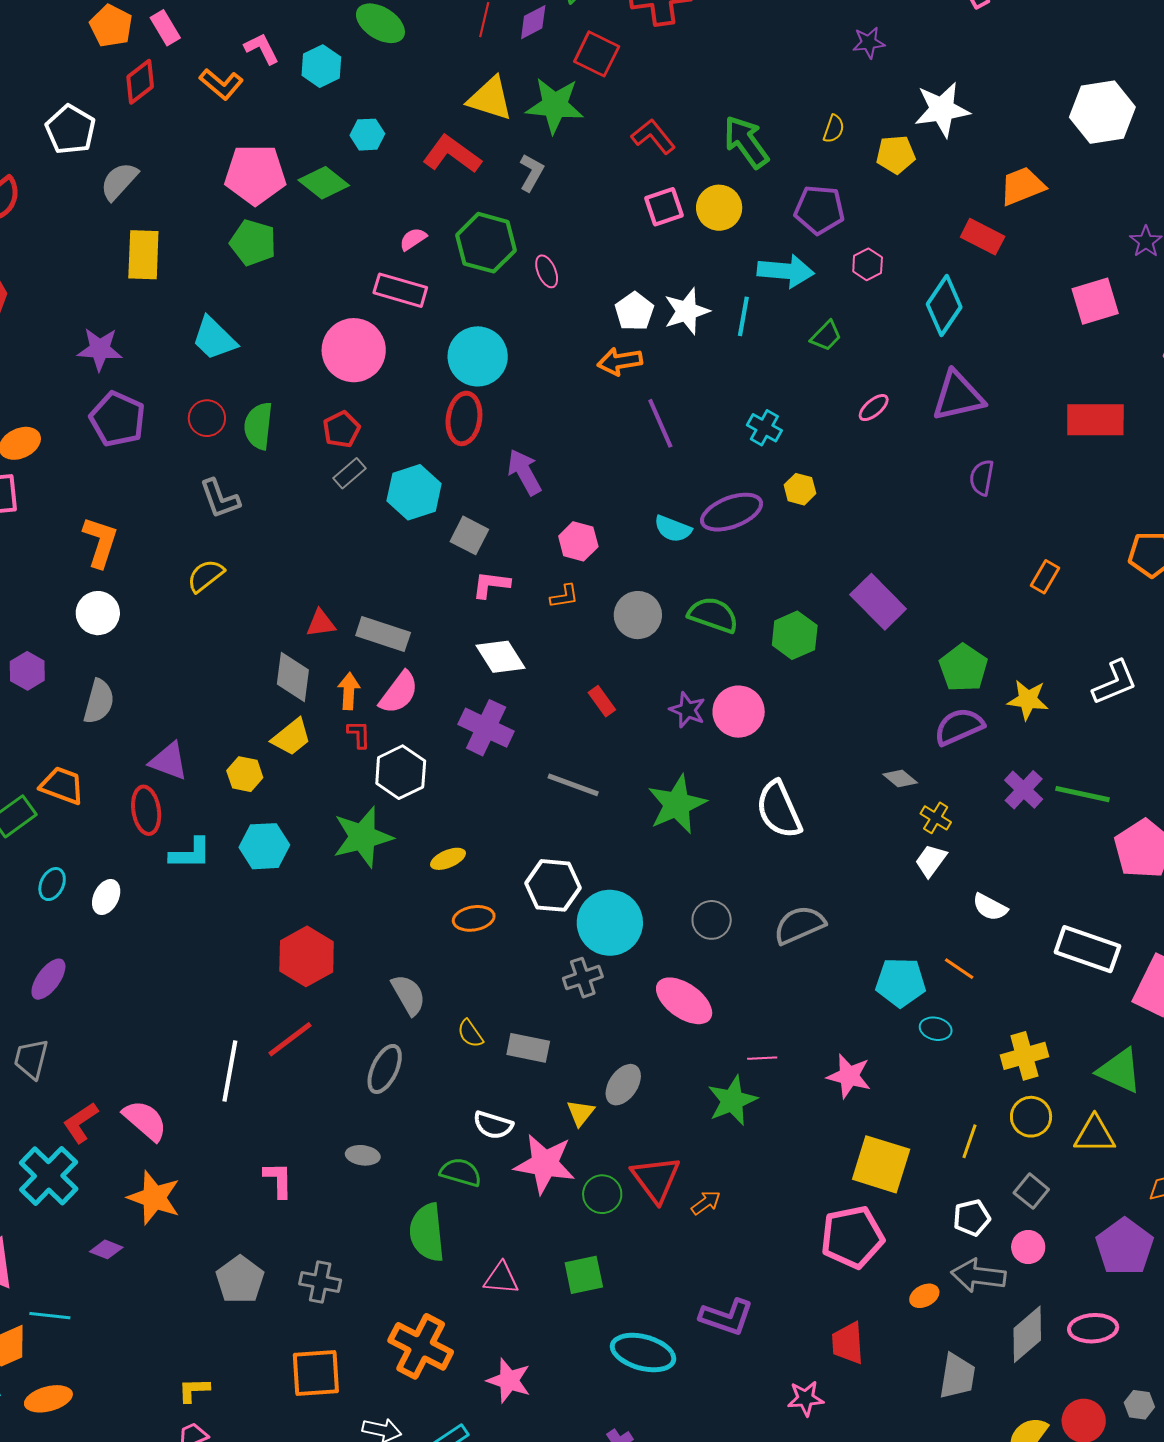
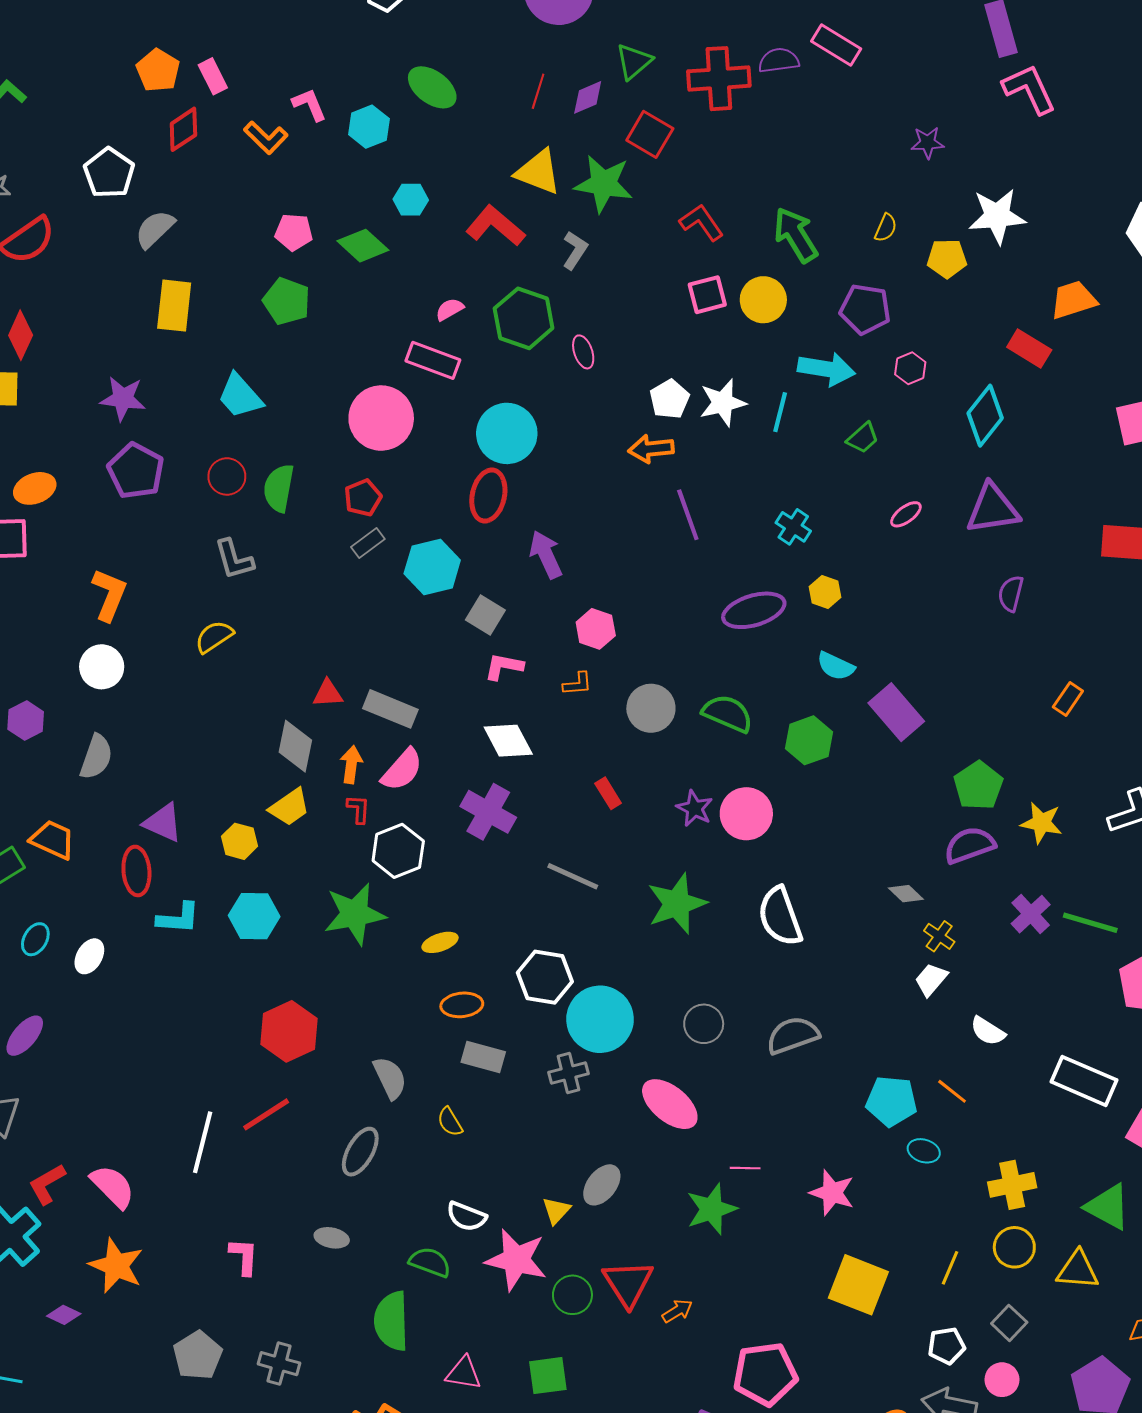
pink pentagon: (255, 175) -> (294, 232), size x0.6
cyan semicircle: (673, 529) -> (836, 666), moved
gray rectangle: (528, 1048) -> (483, 1057), moved
pink pentagon: (852, 1237) -> (765, 1374), moved

